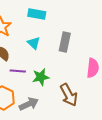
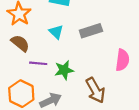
gray rectangle: (65, 42) -> (91, 31), turned 60

